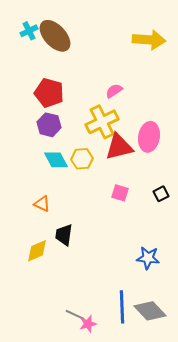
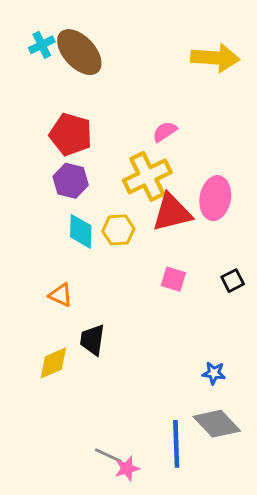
cyan diamond: (56, 160) -> (81, 231), turned 30
blue star: (148, 258) -> (214, 373), size x0.7
gray diamond: (150, 311) -> (217, 424), moved

